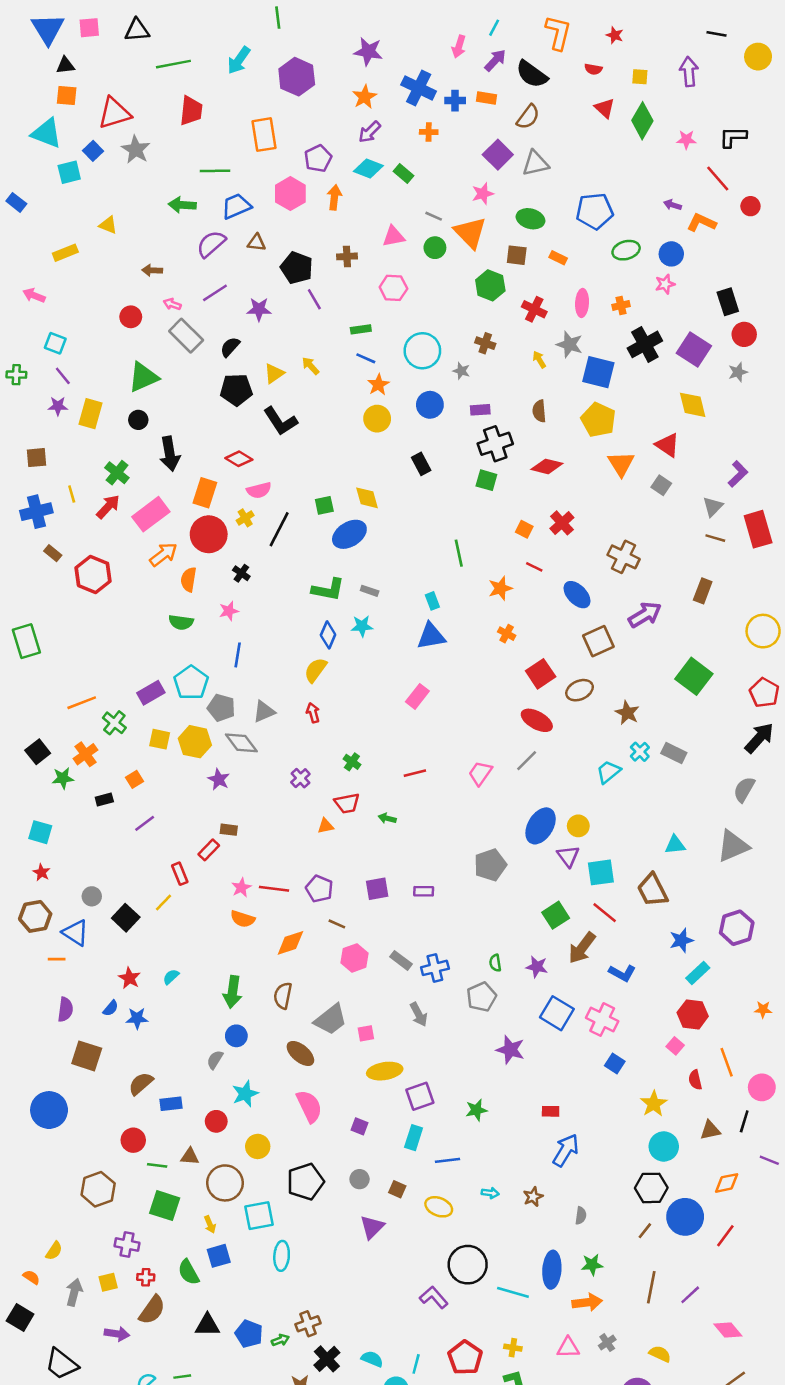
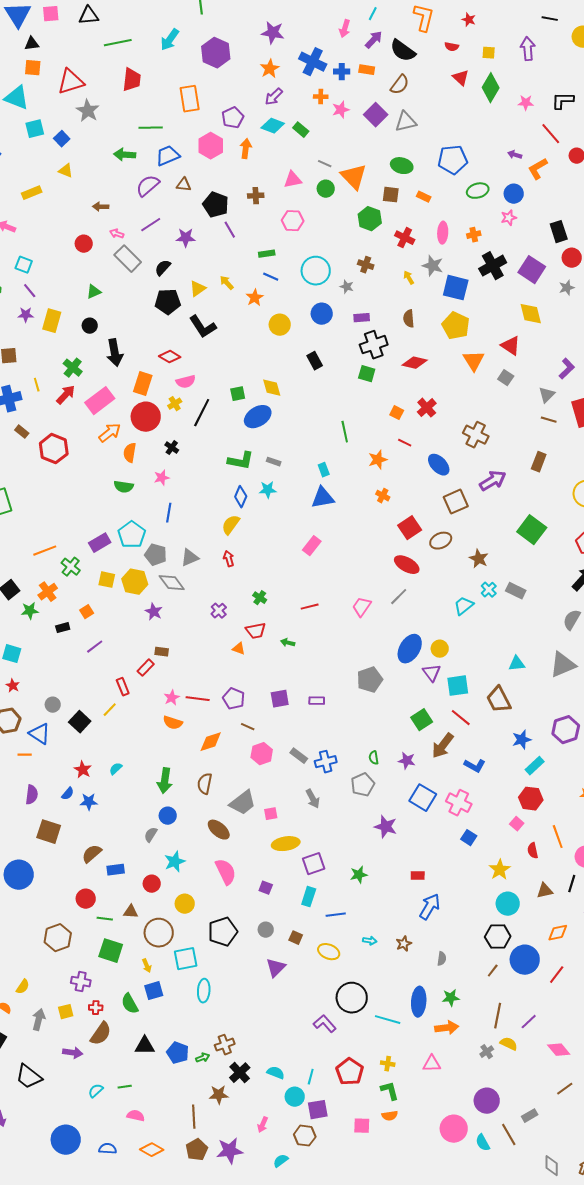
blue square: (93, 151) -> (62, 139), moved
pink star: (483, 194) -> (341, 110), moved
orange L-shape: (701, 223) -> (538, 169), turned -55
green triangle: (143, 377) -> (94, 292), size x0.6
orange star: (378, 385) -> (255, 298), moved
orange triangle: (326, 826) -> (239, 649), turned 32
gray cross: (607, 1343) -> (487, 1052), moved
yellow semicircle: (660, 1354) -> (509, 1044), moved

